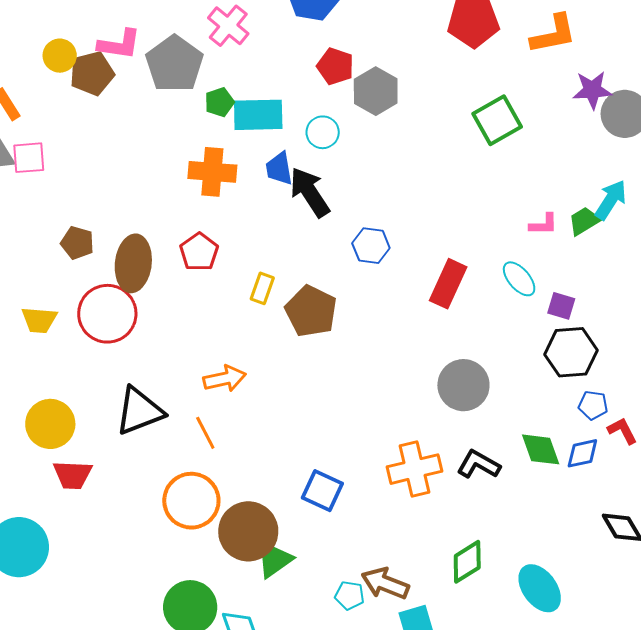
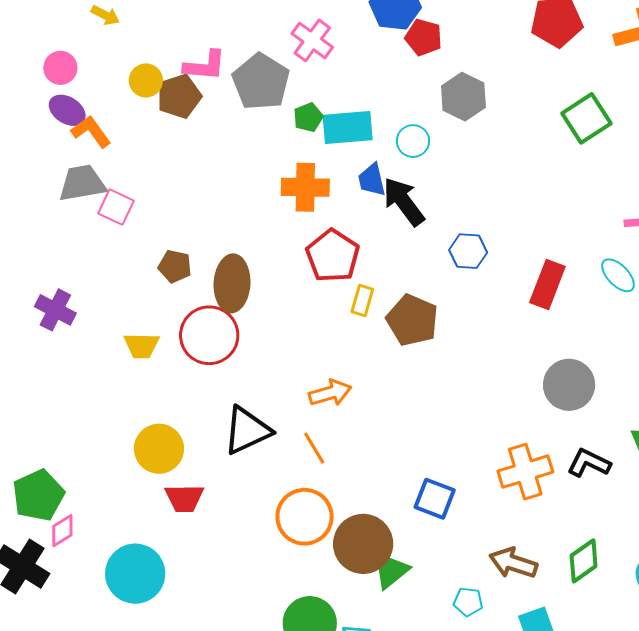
red pentagon: (335, 66) -> (424, 37), moved
pink square: (29, 158) -> (116, 207), moved, turned 33
red pentagon: (199, 252) -> (333, 256), moved, size x1.4
brown arrow: (385, 583) -> (513, 563), moved

